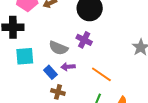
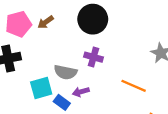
cyan square: (25, 56) -> (41, 88), moved
orange line: (101, 74) -> (134, 86), moved

